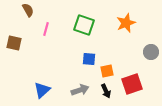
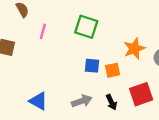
orange star: (126, 23) -> (134, 48), moved
orange square: (107, 71) -> (113, 70), moved
blue triangle: (42, 90) -> (38, 101), turned -48

